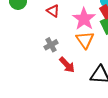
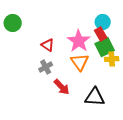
red triangle: (53, 11) -> (48, 45), moved

